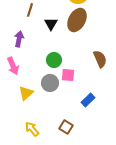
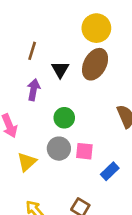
purple arrow: (19, 39) -> (33, 90), moved
pink square: (68, 75) -> (84, 151), moved

